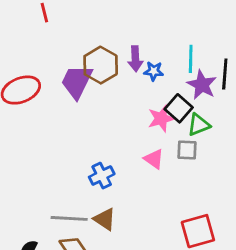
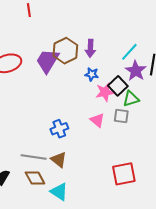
cyan line: (191, 59) -> (129, 52), turned 36
blue star: (154, 71) -> (92, 74), moved

